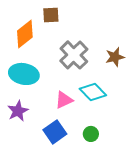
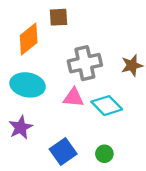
gray cross: (74, 55) -> (85, 63), turned 32
pink triangle: (64, 100) -> (73, 98), moved, turned 30

